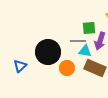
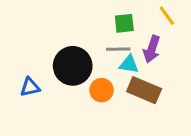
green square: (89, 28) -> (124, 23), moved
blue triangle: (20, 66) -> (30, 87), turned 32

